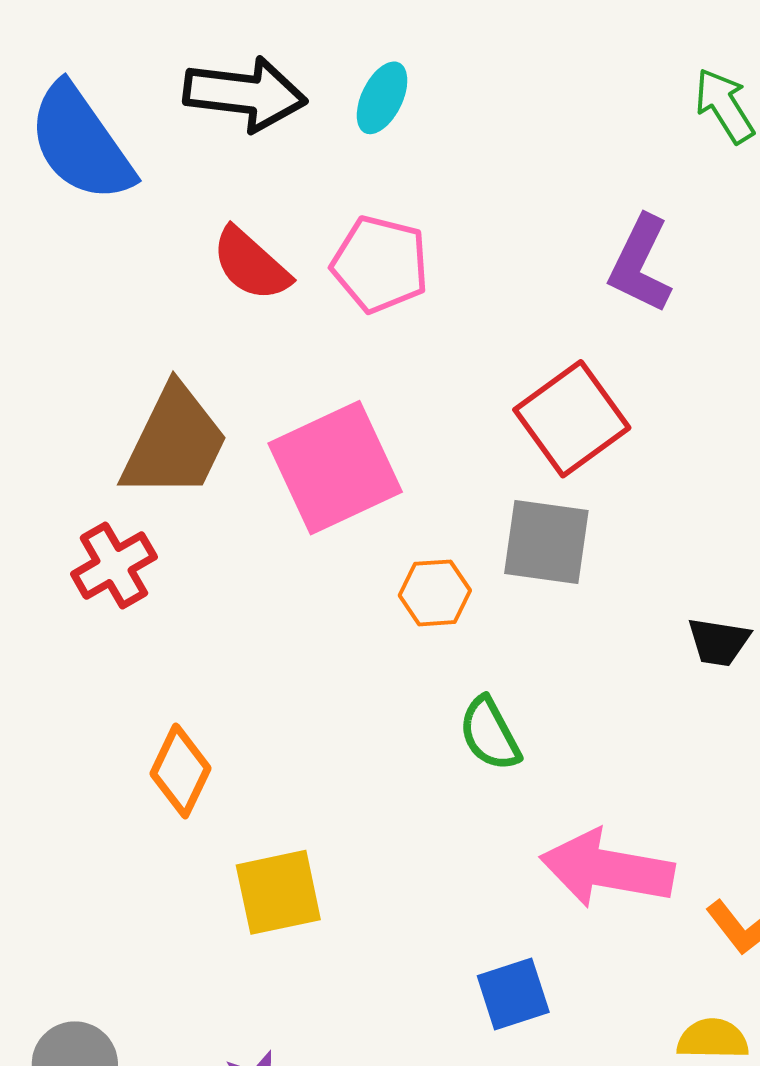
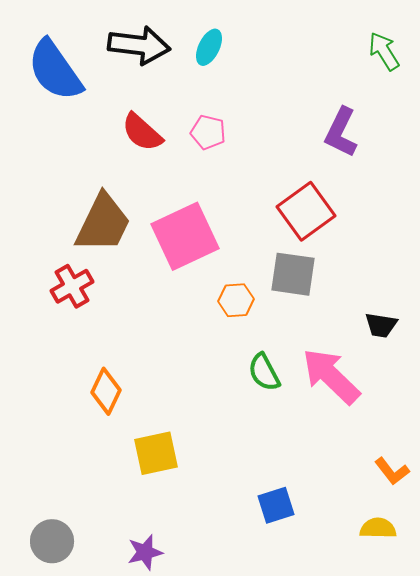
pink pentagon: (380, 264) -> (208, 132), size x0.7
pink arrow: (607, 869) -> (331, 376), moved, turned 34

